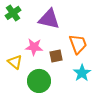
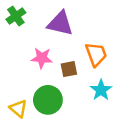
yellow triangle: (15, 62) -> (18, 109), moved

